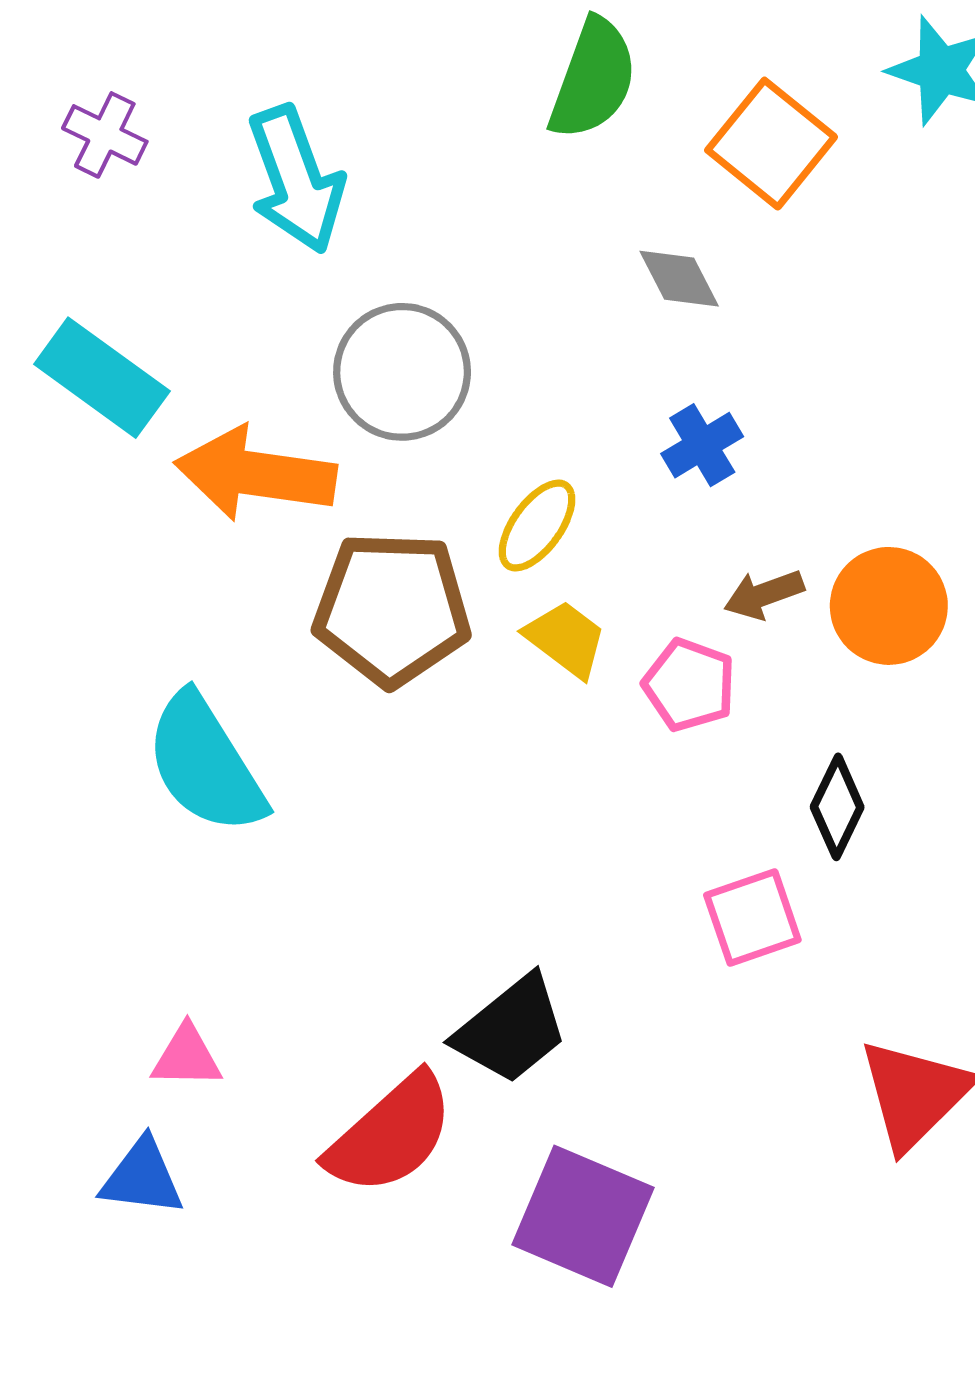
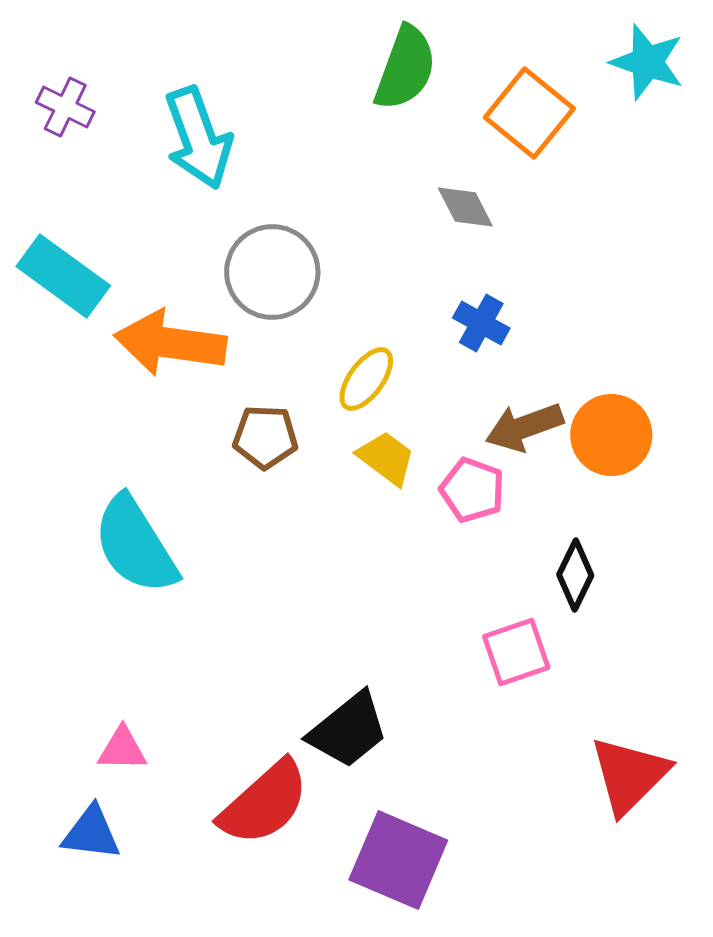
blue cross: (702, 445) -> (481, 323), turned -30
brown arrow: (764, 594) -> (524, 427), size x1.4
brown pentagon: (392, 609) -> (265, 437), size x0.6

